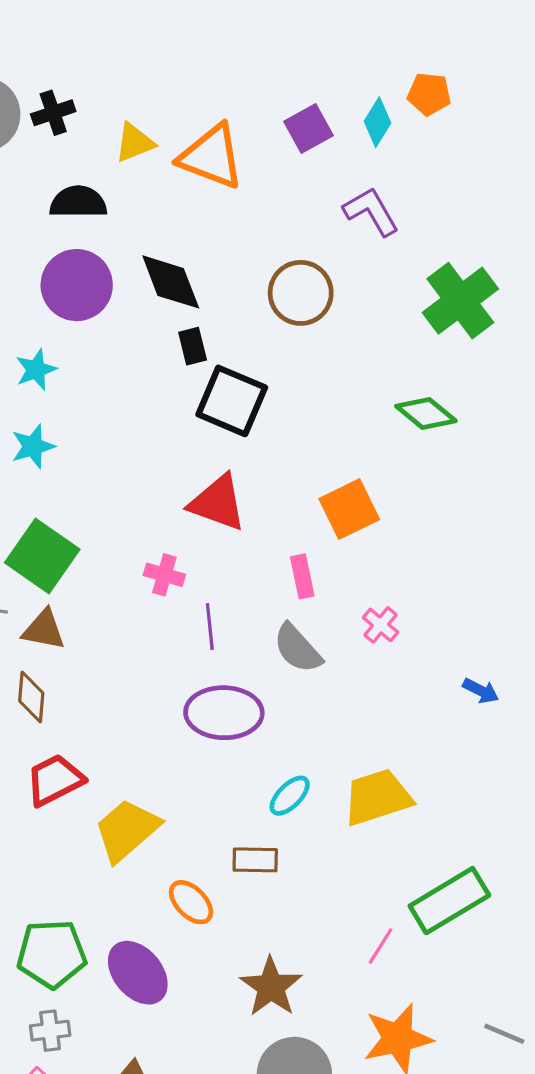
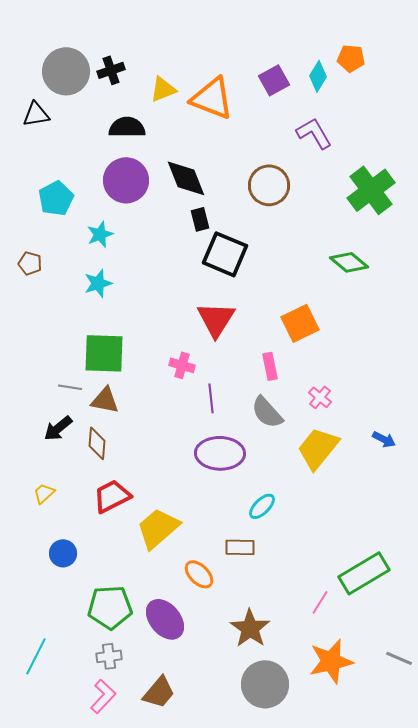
red triangle: (218, 503) -> (216, 319), turned 42
green square: (42, 556) -> (104, 353), turned -33
yellow trapezoid: (377, 797) -> (318, 448), moved, turned -33

